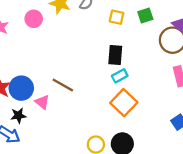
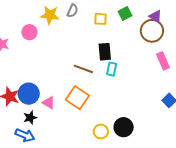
cyan rectangle: (120, 76) -> (112, 69), turned -40
brown line: (63, 85) -> (83, 69), moved
orange square: (124, 103) -> (77, 98), moved

